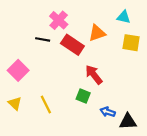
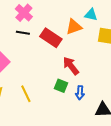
cyan triangle: (124, 17) -> (91, 15), moved
pink cross: (59, 20) -> (24, 13), moved
blue arrow: (108, 112) -> (80, 93), moved, turned -104

